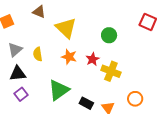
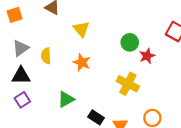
yellow triangle: (66, 28) -> (81, 29), size x0.7
red star: (93, 59) -> (147, 56), moved
green triangle: (59, 90) -> (66, 99), size x0.7

